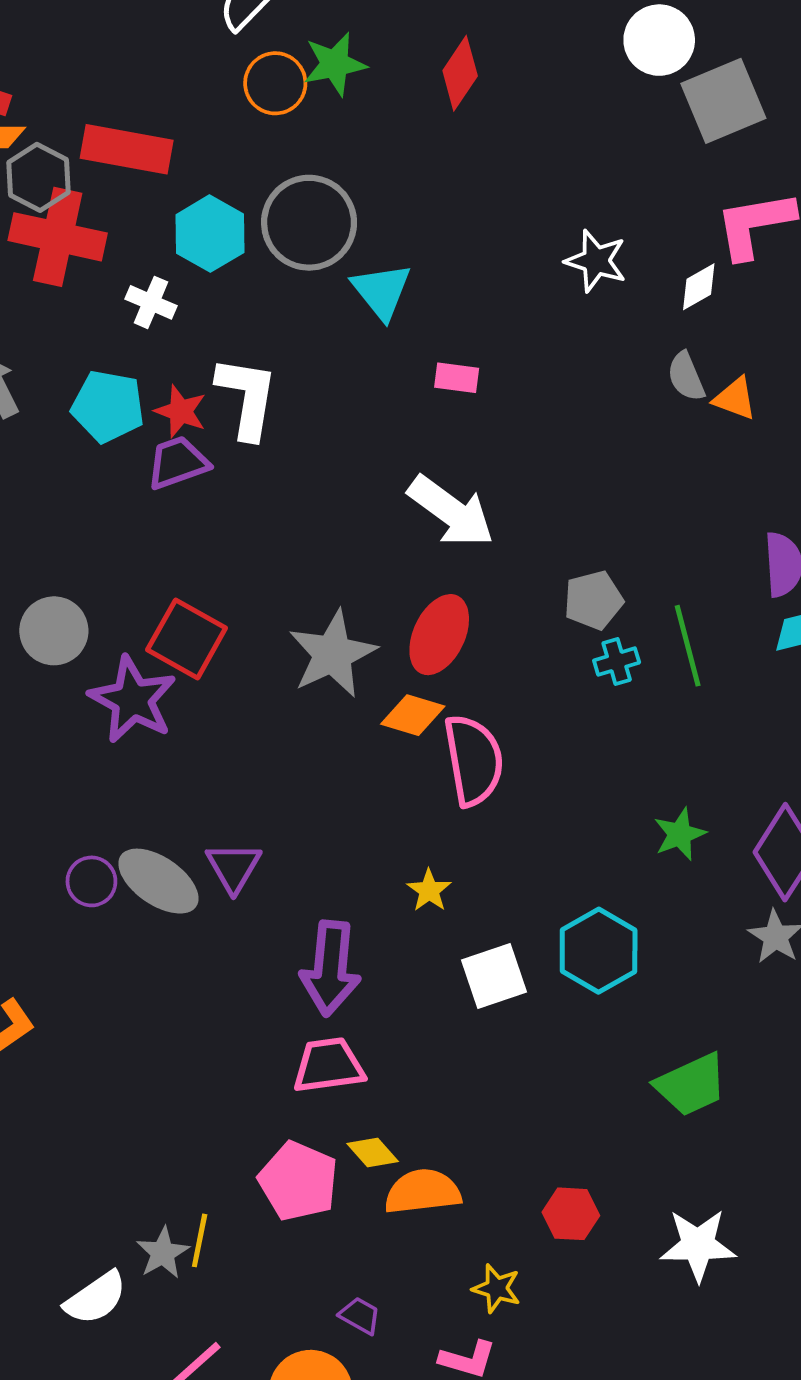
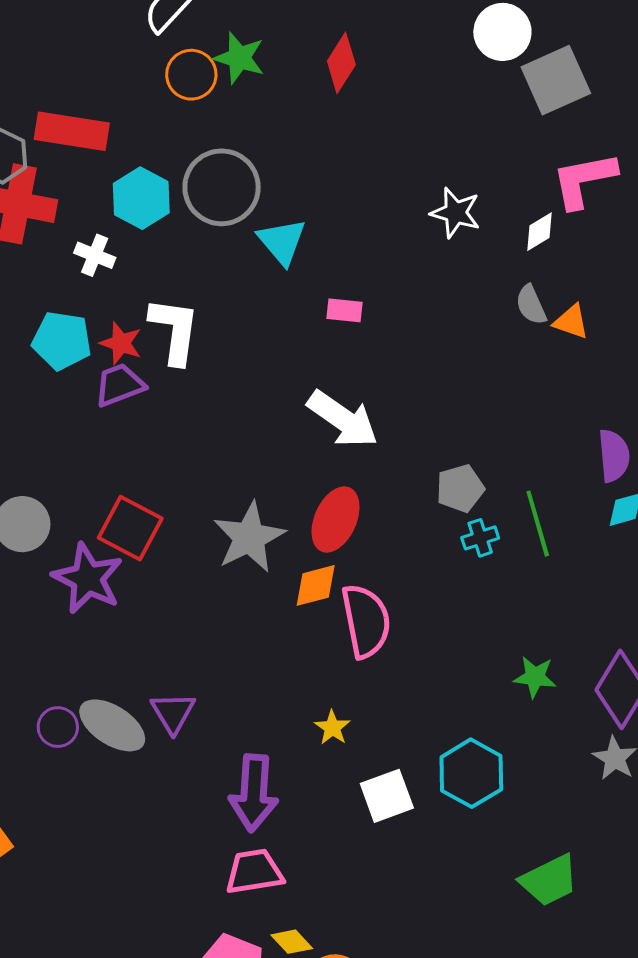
green star: (335, 64) -> (239, 58), turned 30
orange diamond: (413, 715) -> (316, 585), turned -30
green star: (680, 834) -> (535, 677), turned 30

